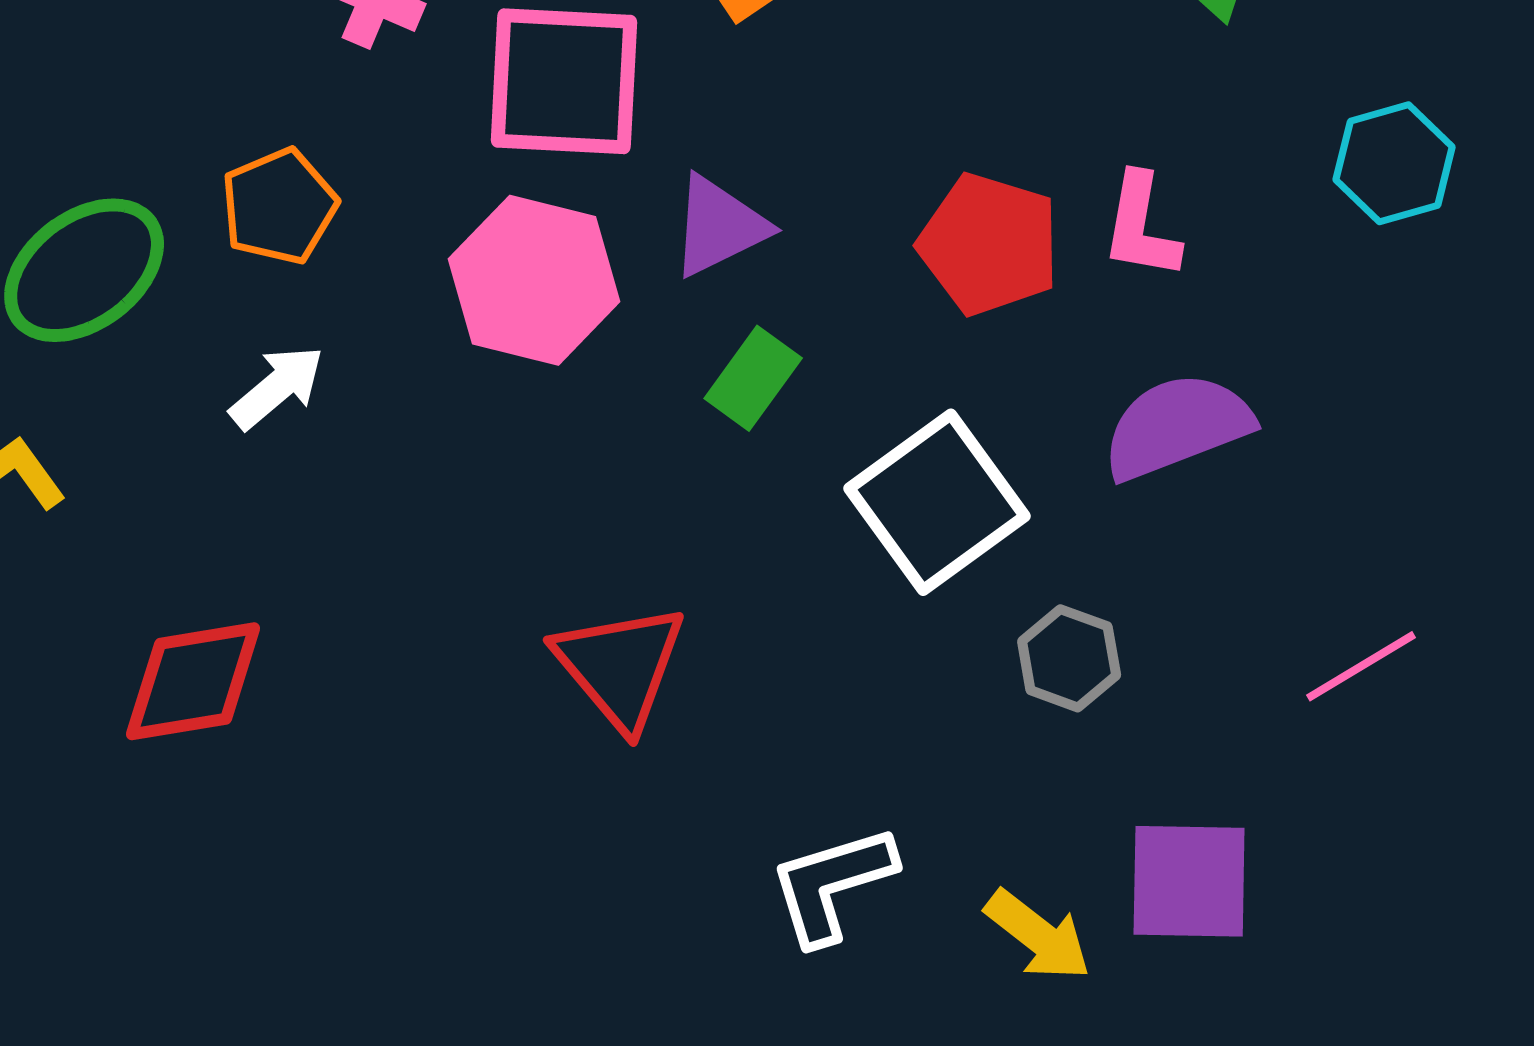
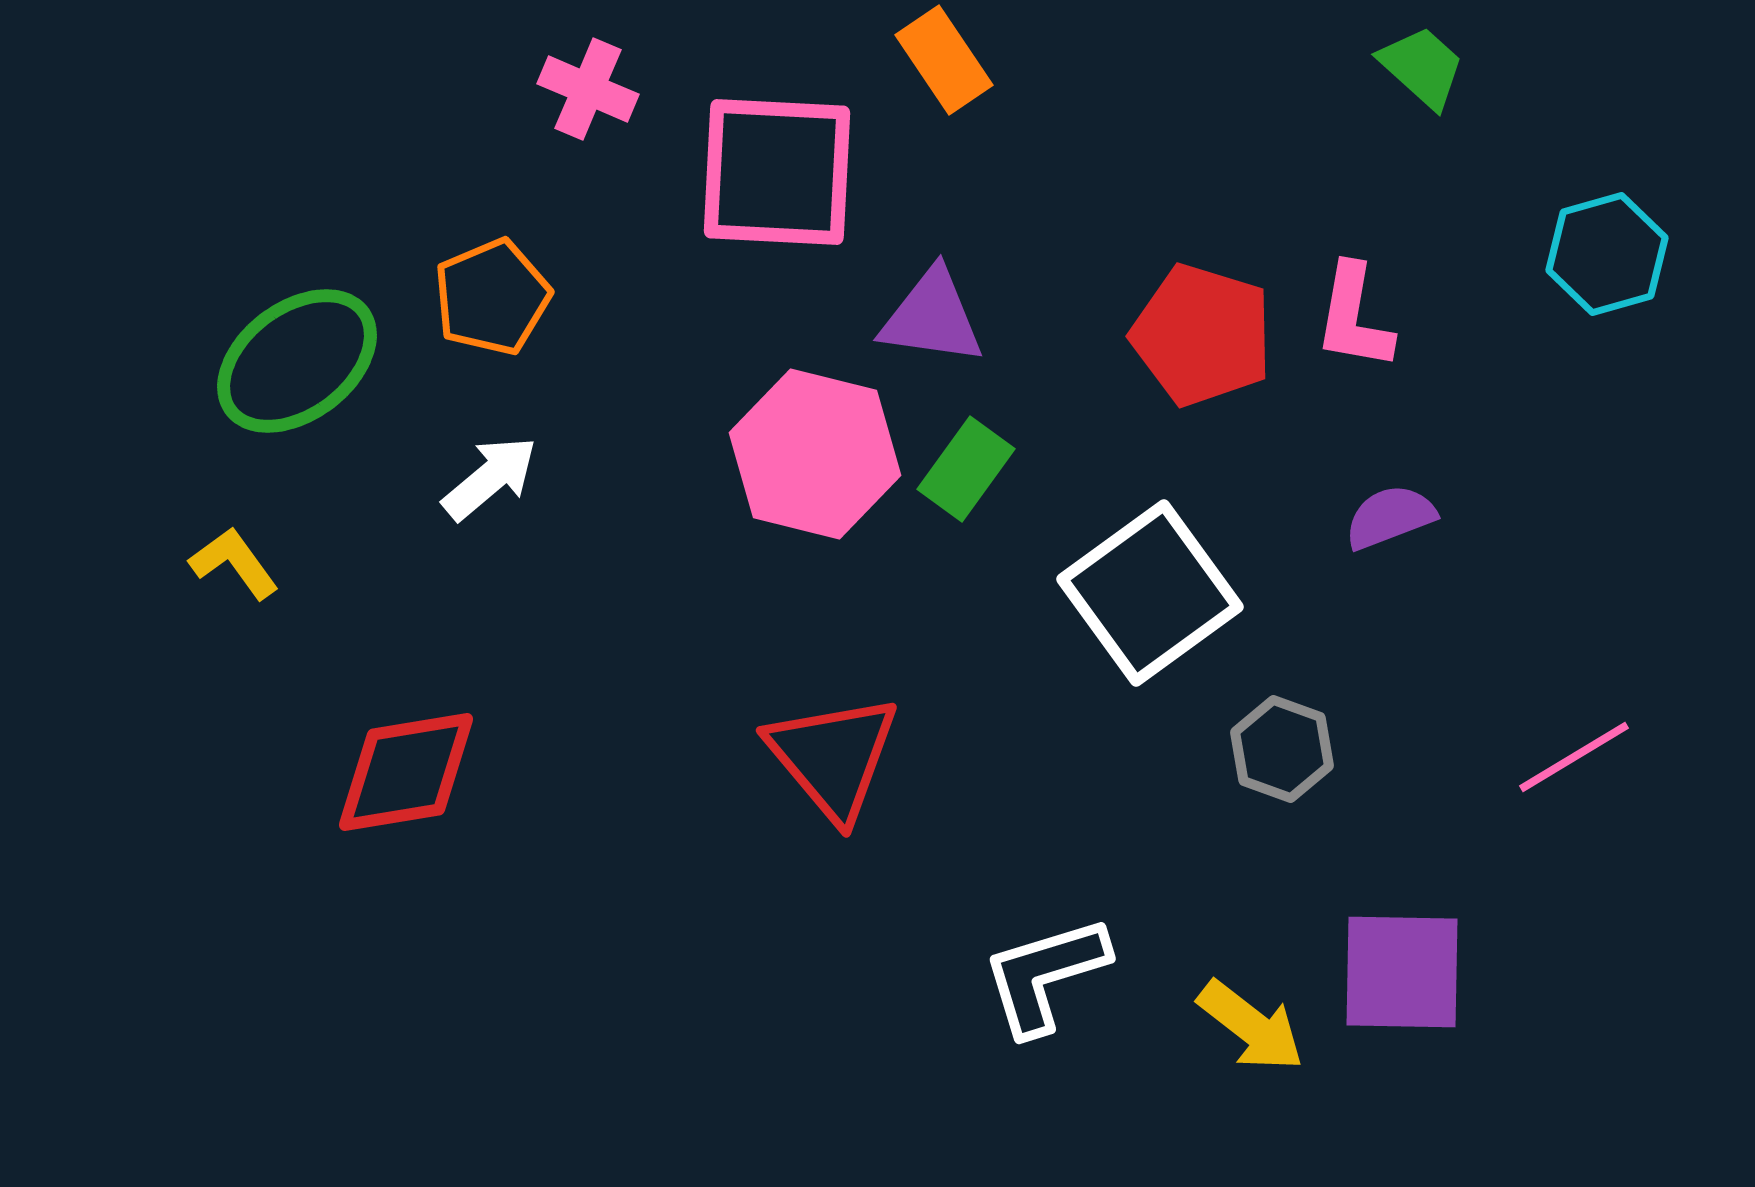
purple triangle: (719, 226) -> (932, 317), turned 34
pink hexagon: (534, 280) -> (815, 454), moved
purple semicircle: (1177, 426) -> (1390, 517), size x0.6

